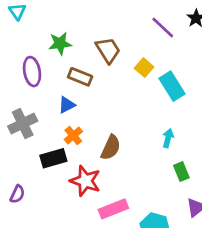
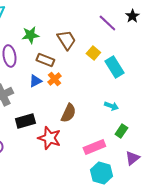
orange cross: (73, 136) -> (54, 79), moved
cyan arrow: (168, 138) -> (111, 106), turned 96
green rectangle: (181, 172) -> (121, 131), turned 56
pink rectangle: (113, 209) -> (94, 147), moved

